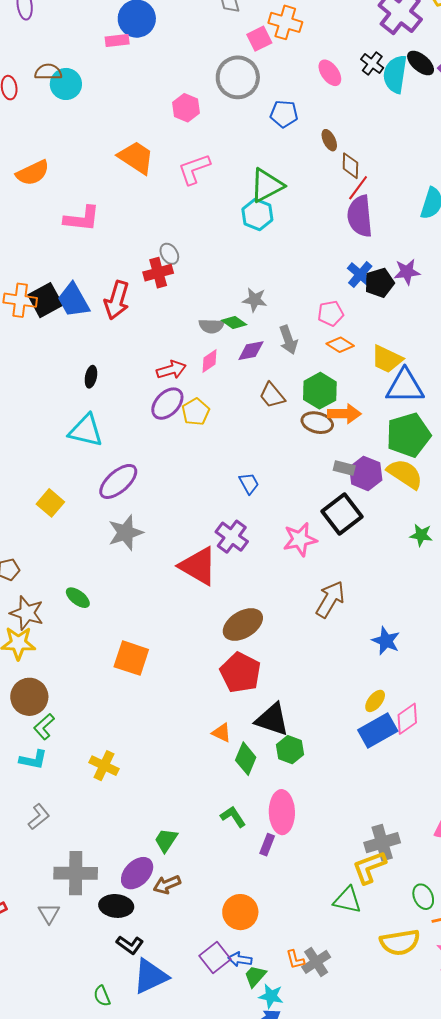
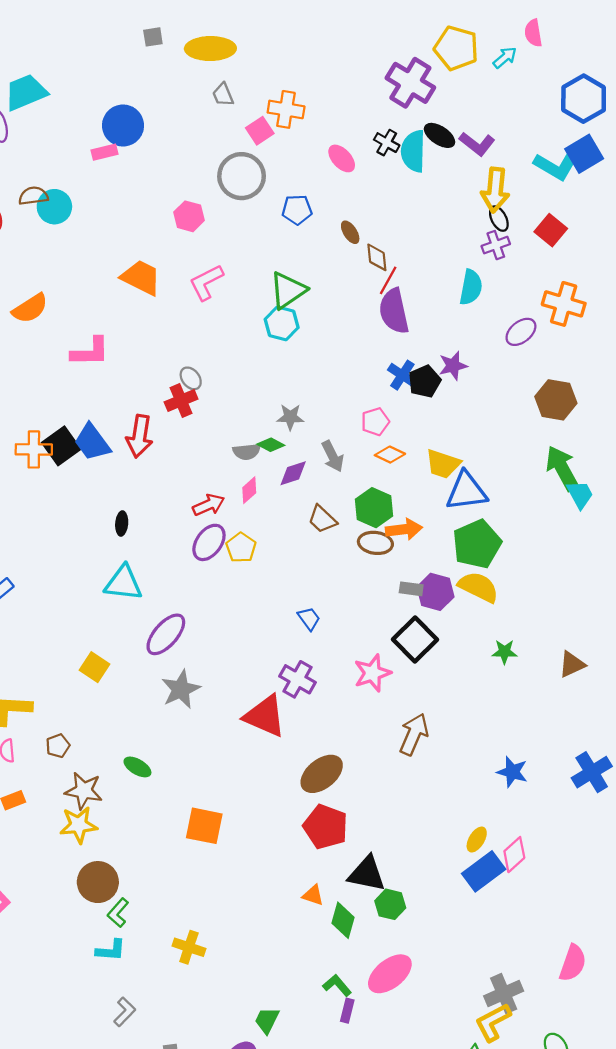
blue star: (386, 641) -> (512, 772), moved
pink ellipse: (282, 812) -> (390, 974), turned 60
purple rectangle: (267, 845) -> (347, 1011), moved

